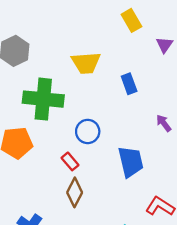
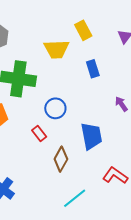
yellow rectangle: (131, 20) -> (83, 30), moved
brown diamond: (75, 192) -> (61, 159), moved

